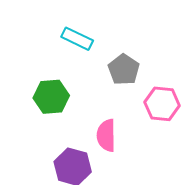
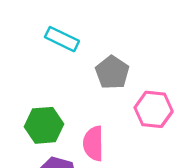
green hexagon: (51, 97) -> (44, 125), moved

